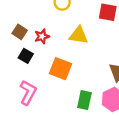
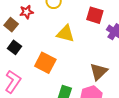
red star: (42, 36) -> (26, 12), moved

